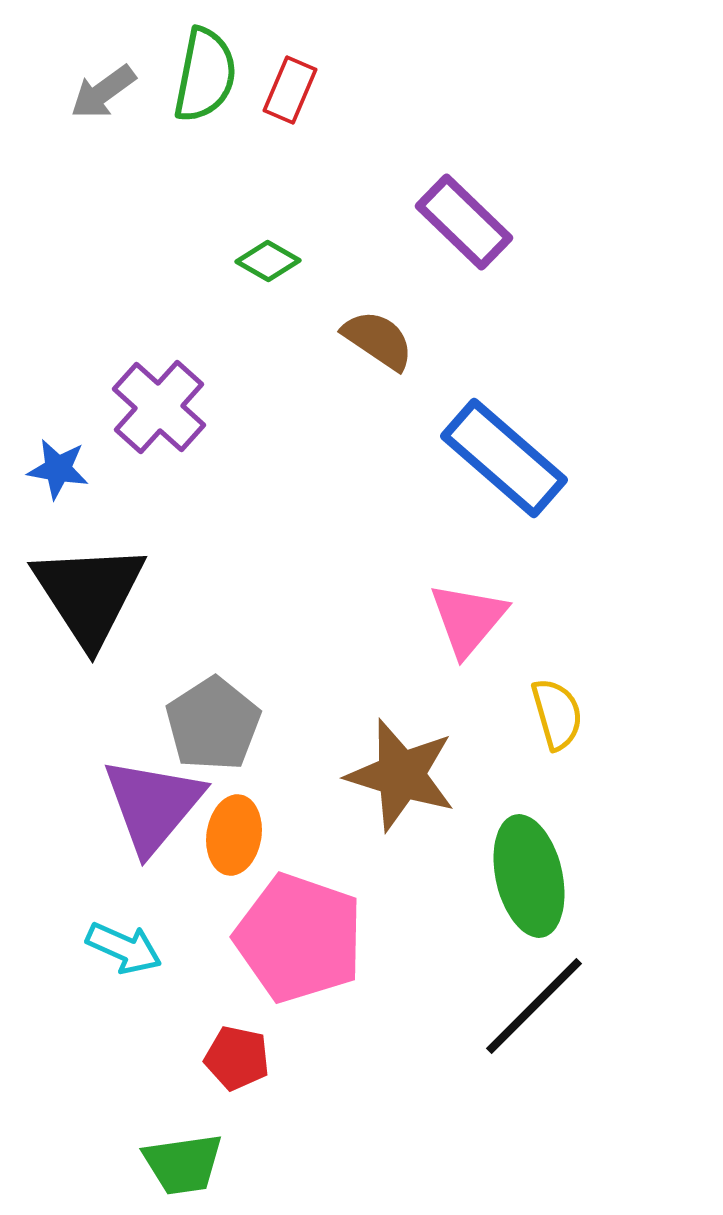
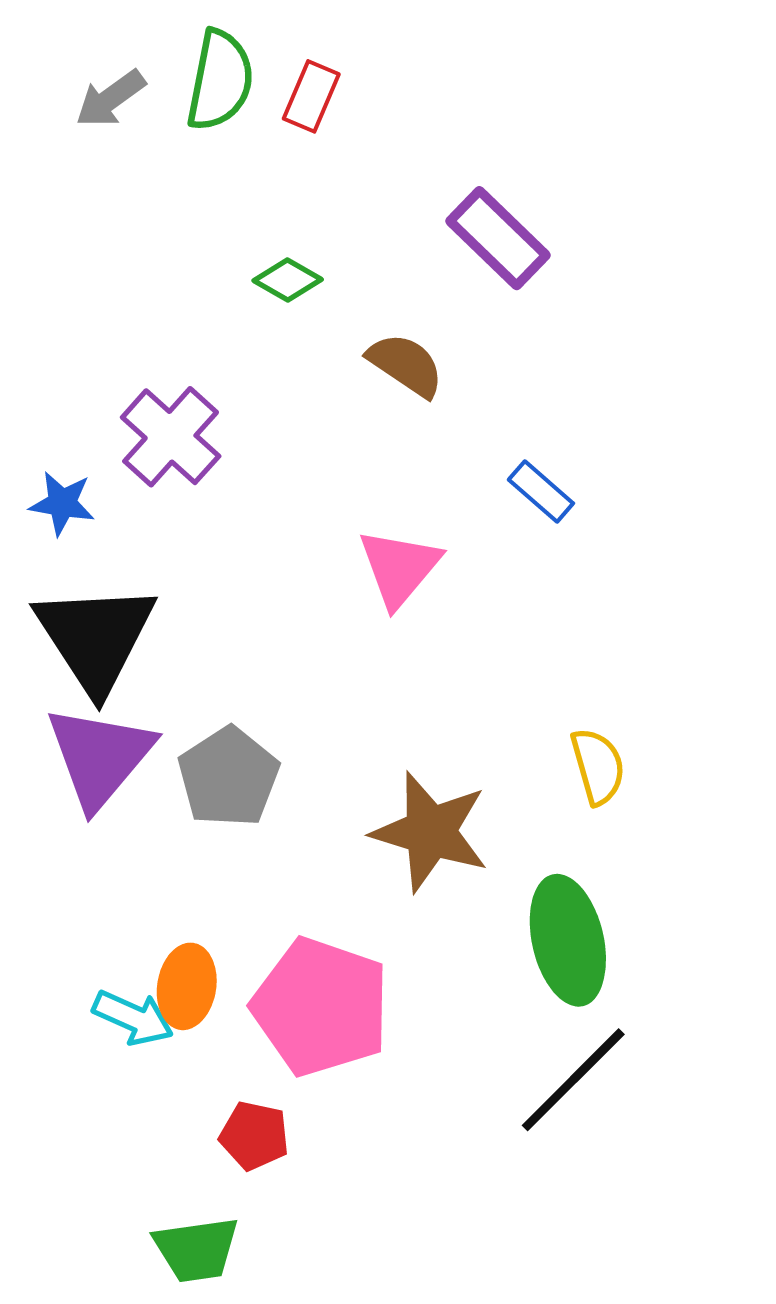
blue rectangle: (504, 458) -> (541, 491), size x0.5
pink triangle: (468, 619) -> (399, 568), moved
purple triangle: (153, 805) -> (100, 757), moved
orange ellipse: (234, 835) -> (187, 986), moved

